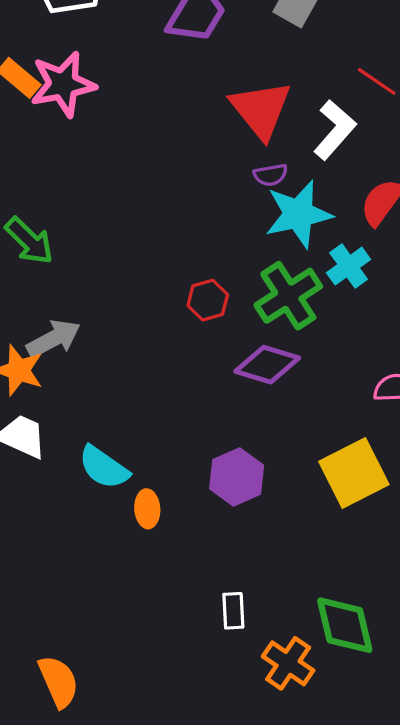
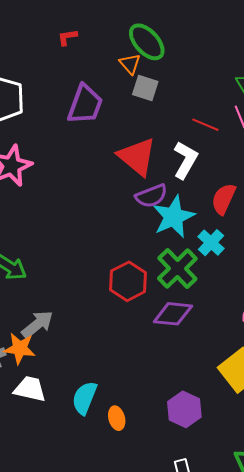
purple semicircle: (271, 175) -> (151, 196), size x1.5
red hexagon: (208, 300) -> (128, 281), size x1.5
cyan semicircle: (104, 467) -> (84, 398), turned 88
purple hexagon: (237, 477) -> (184, 409), moved

